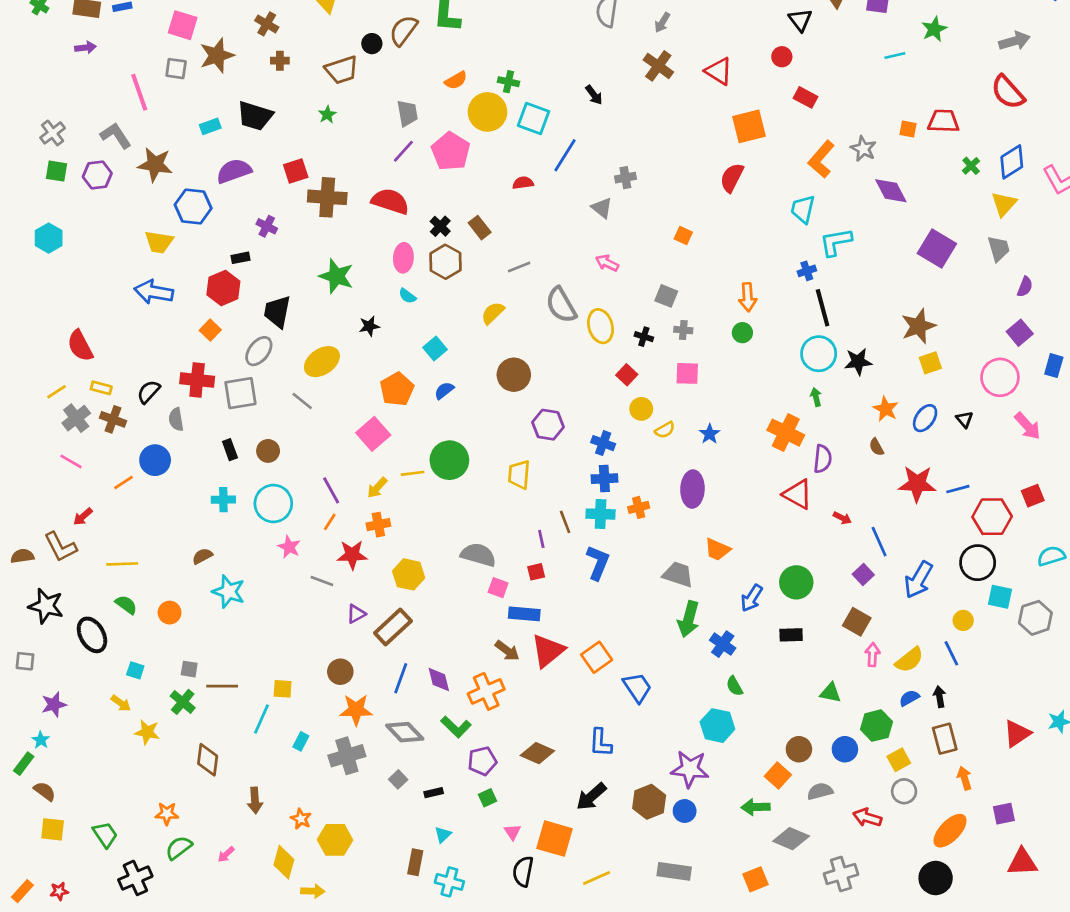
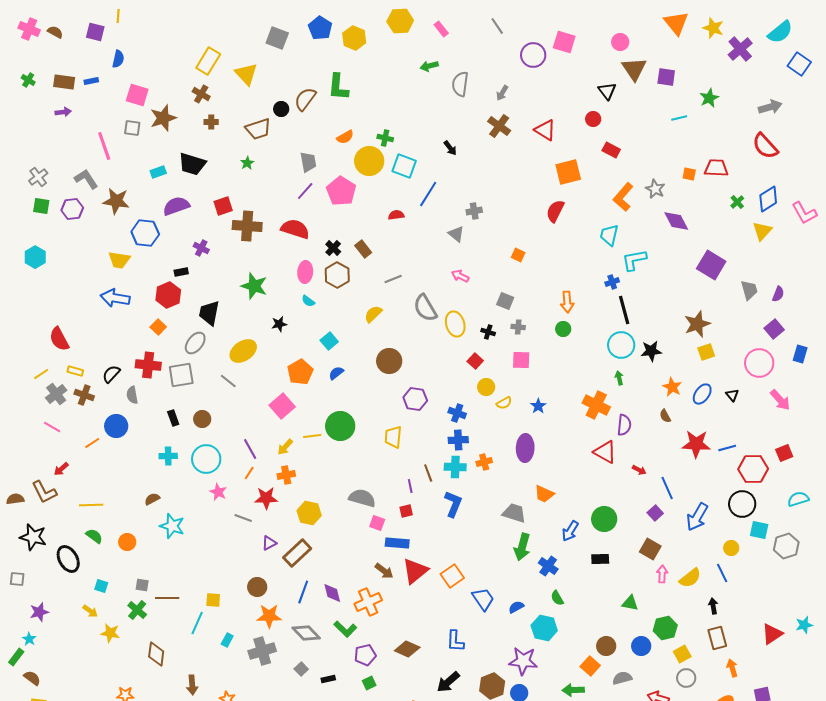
gray trapezoid: (999, 249) -> (749, 290), moved
blue semicircle: (909, 698) -> (516, 607), moved

